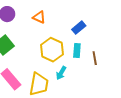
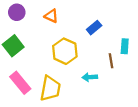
cyan rectangle: (77, 50) -> (125, 46), moved
cyan arrow: (61, 73) -> (90, 77), moved, turned 56

